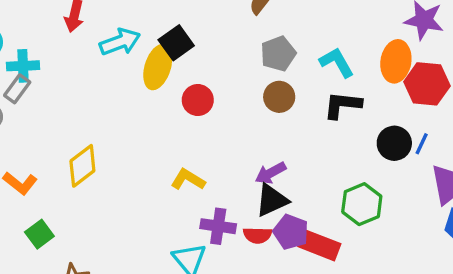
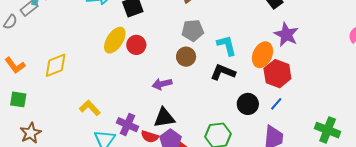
yellow ellipse: (158, 67) -> (115, 40), moved
blue line: (422, 144) -> (276, 104), moved
purple arrow: (271, 173) -> (162, 84), moved
yellow L-shape: (188, 179) -> (90, 108), moved
green square: (39, 234) -> (18, 99), turned 30

